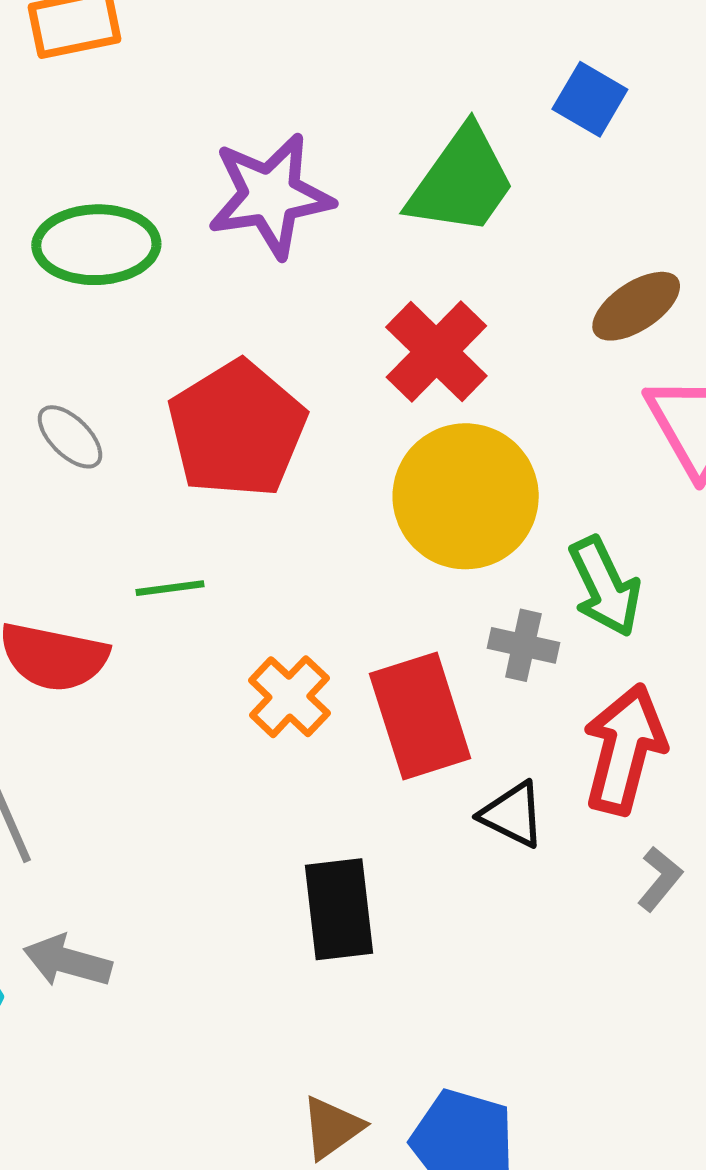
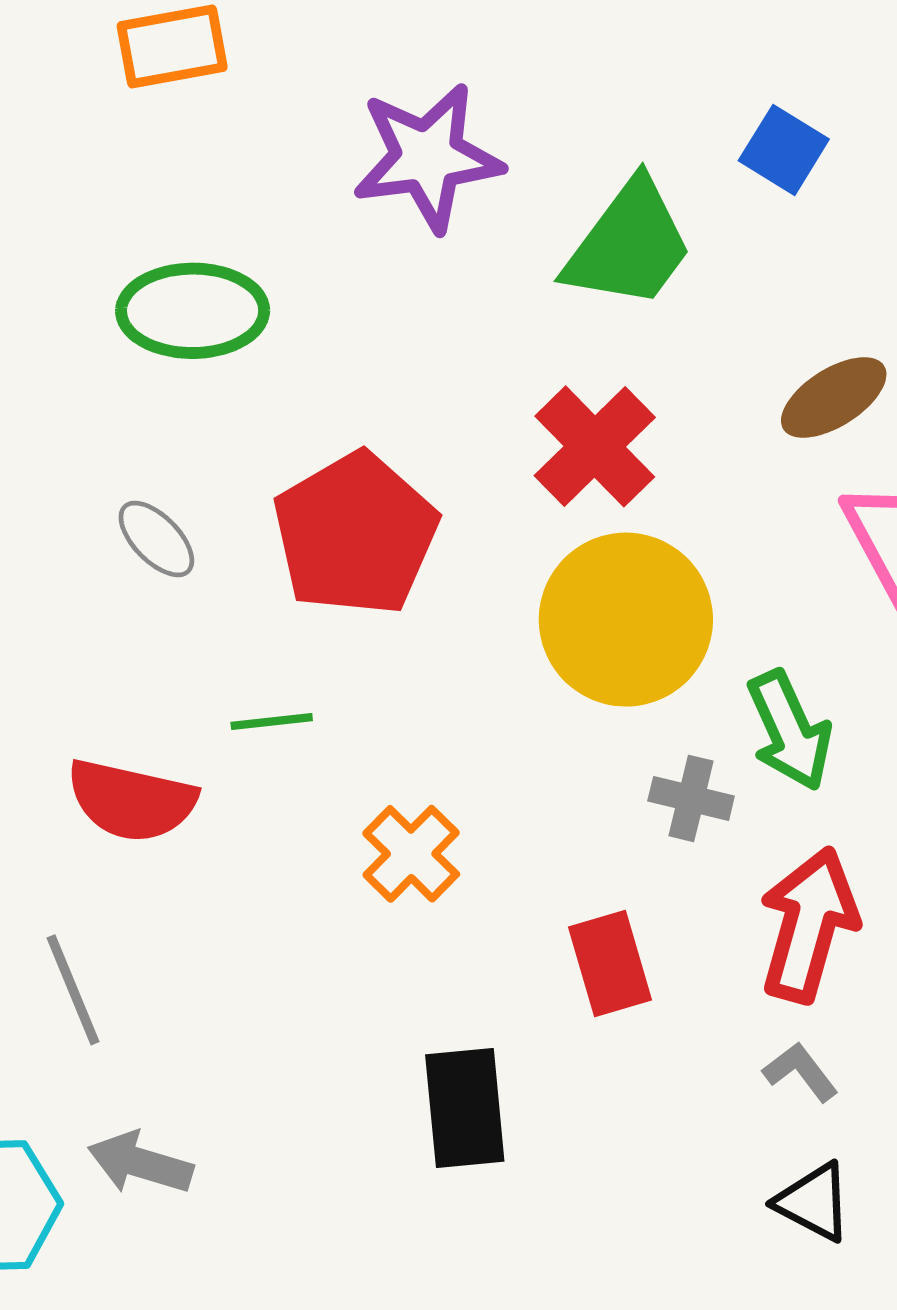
purple star: (270, 196) -> (427, 157), moved
red rectangle: (420, 716) -> (610, 964), moved, size x0.7
black triangle: (513, 815) -> (814, 1202), moved
gray L-shape: (660, 879) -> (801, 1072), moved, turned -78

